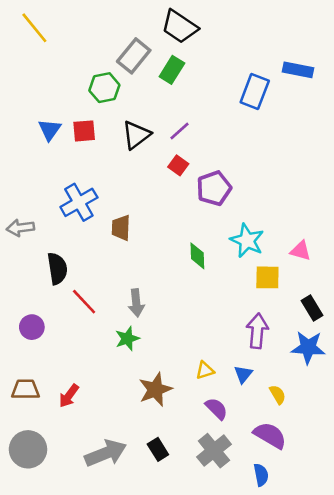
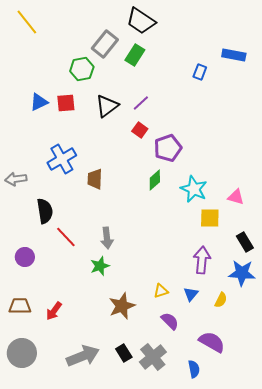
blue rectangle: (255, 92) -> (200, 72), size x0.6
blue triangle: (50, 130) -> (39, 102), turned 30
green diamond: (197, 256) -> (155, 180), moved, turned 50
yellow semicircle: (278, 395) -> (221, 300), moved, turned 56
gray cross: (214, 451) -> (153, 357), moved
blue semicircle: (261, 475) -> (194, 369), moved

